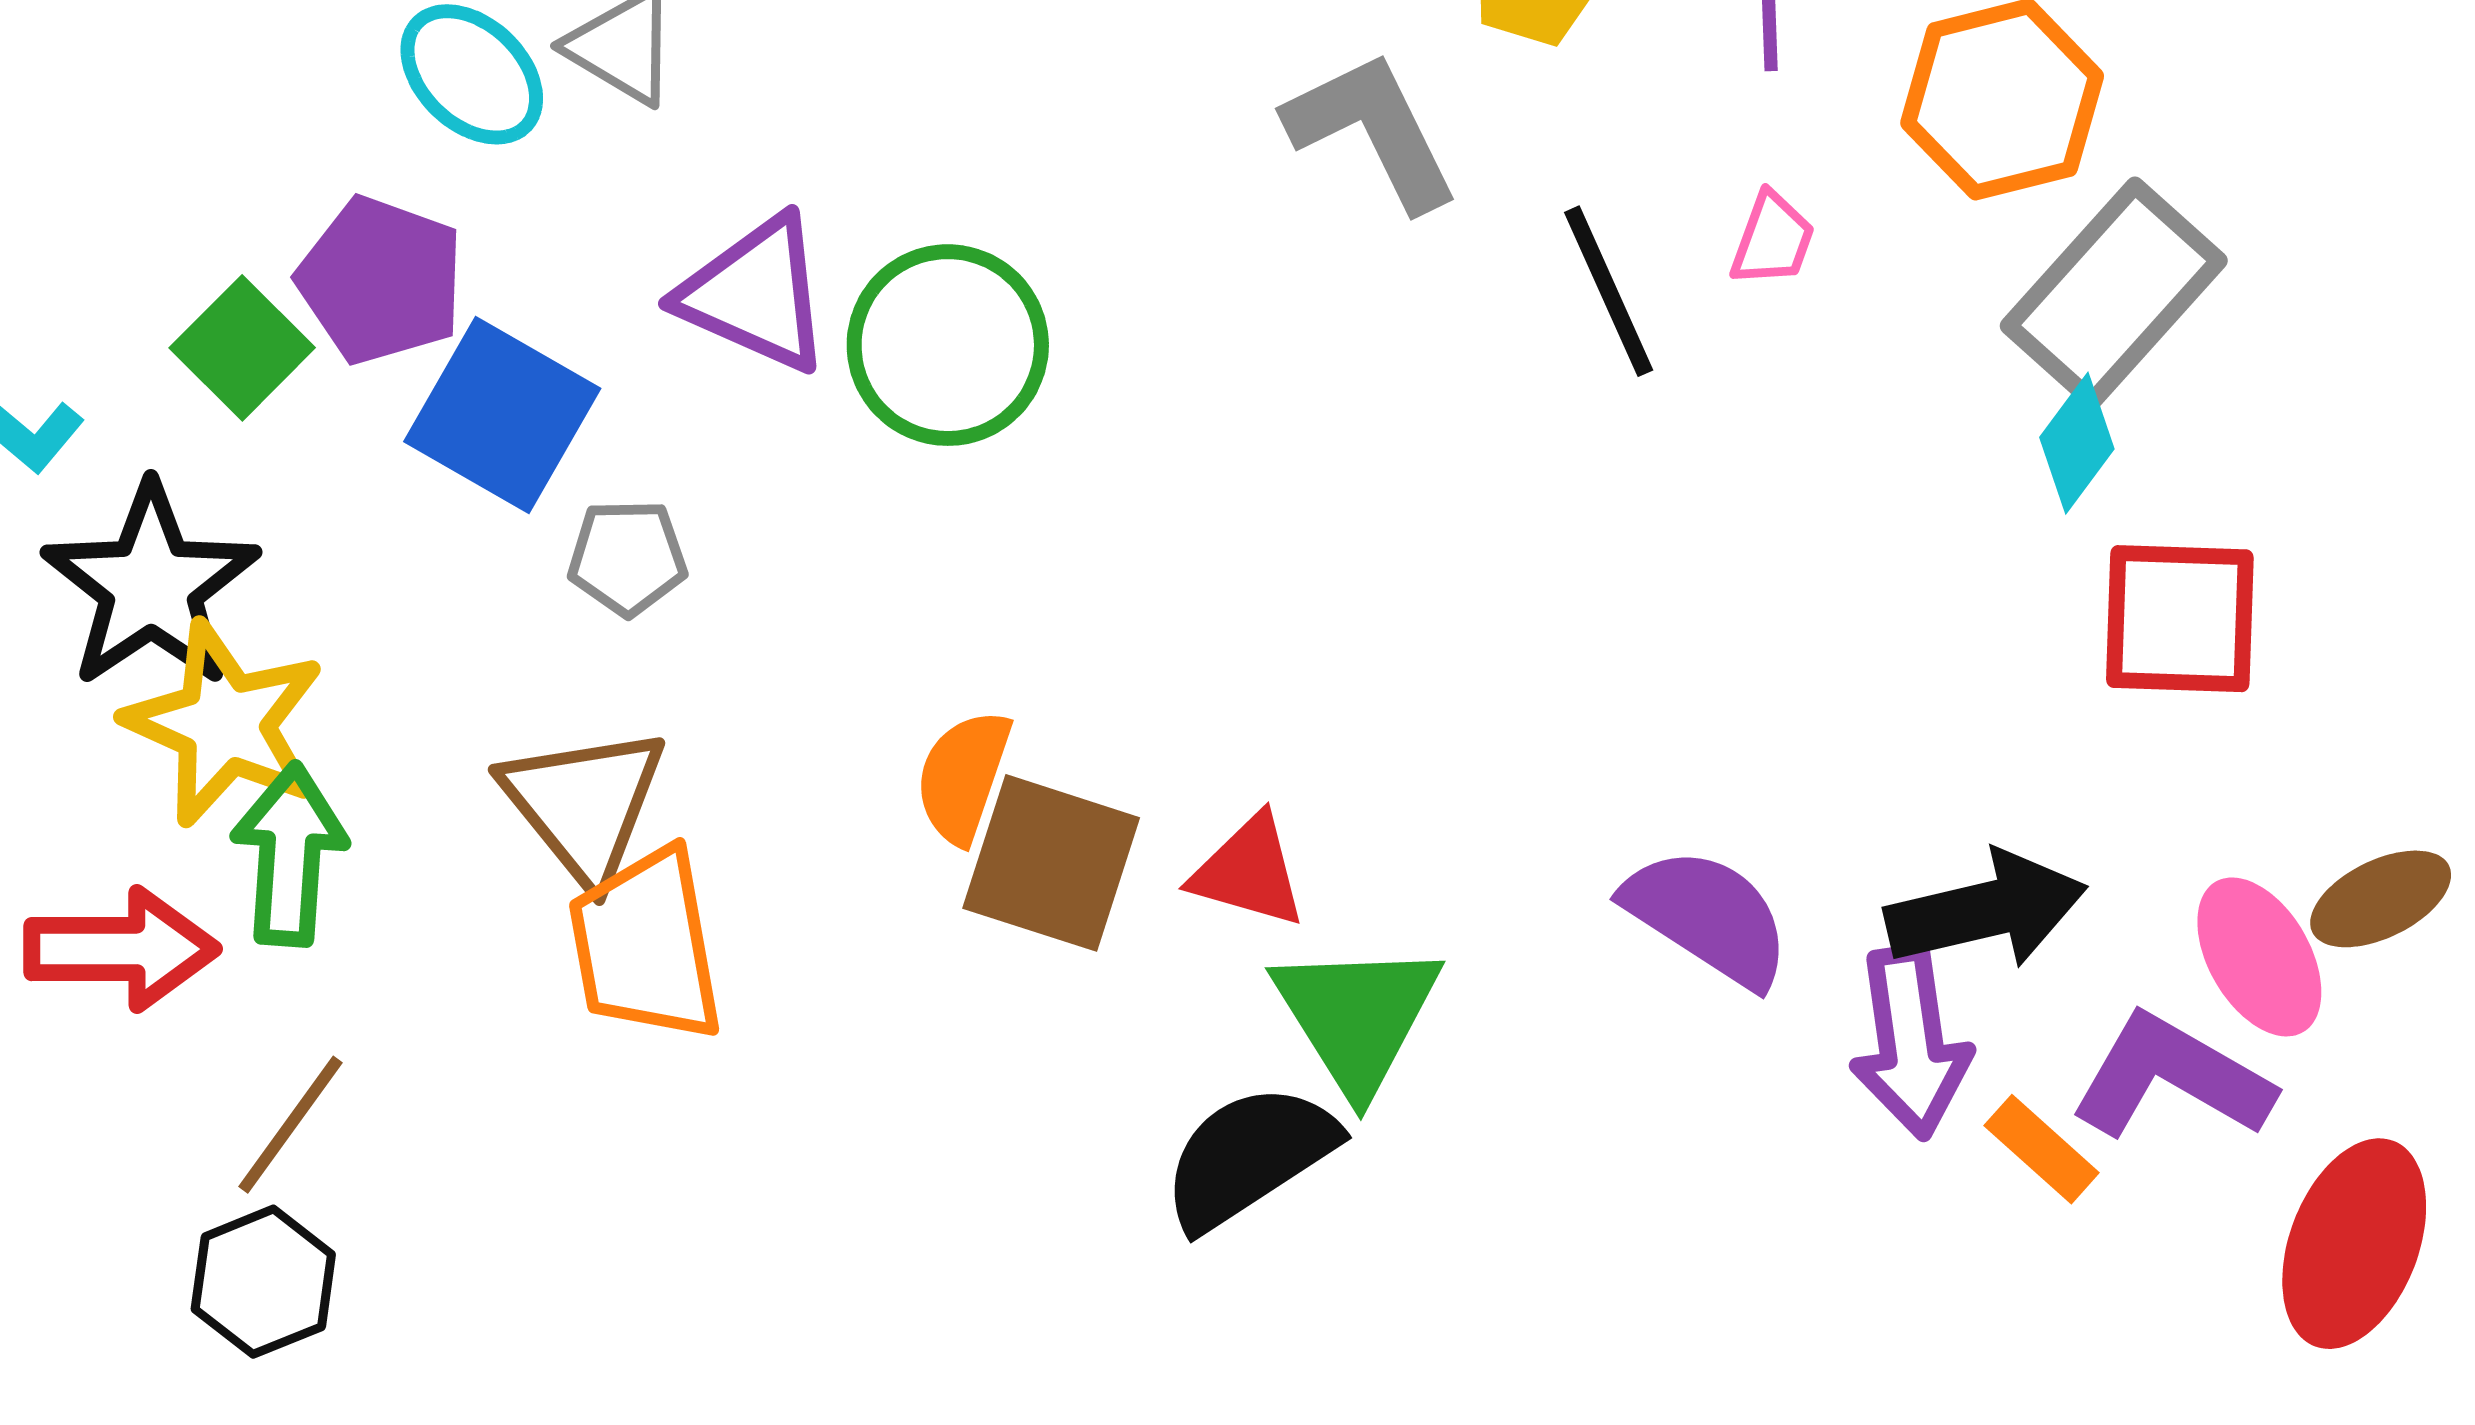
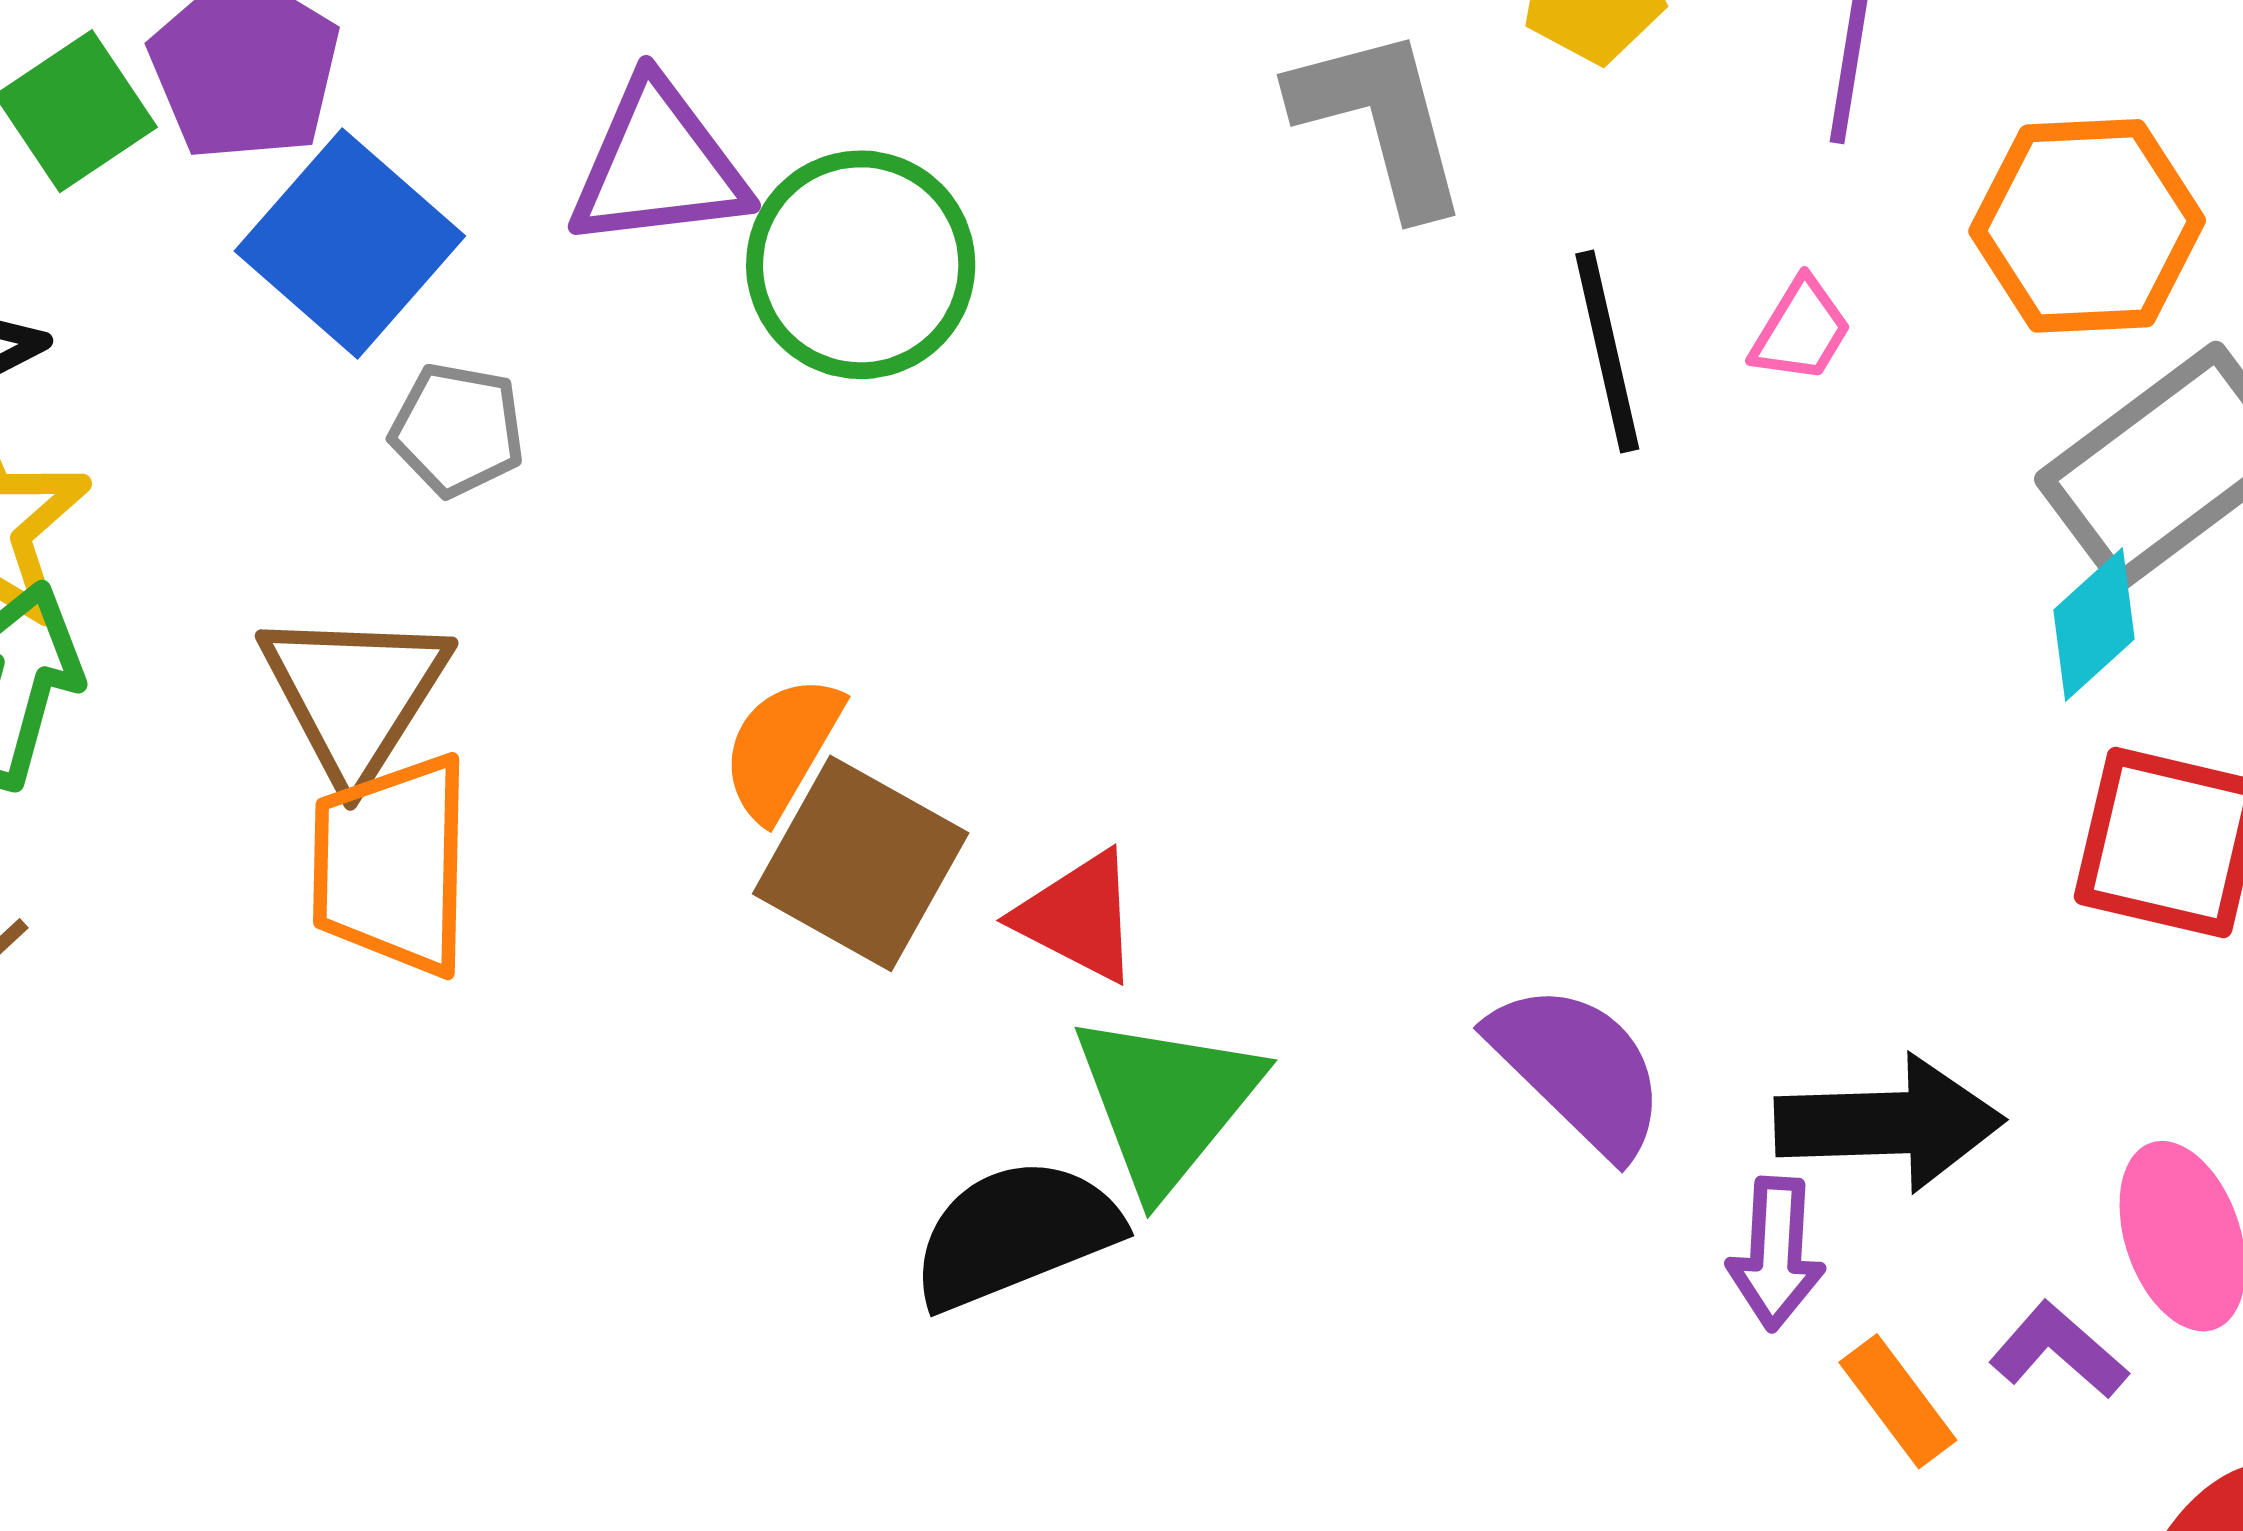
purple triangle: (755, 294) -> (658, 165), turned -42
purple arrow: (1911, 1042) -> (1776, 1254), size x0.7
purple L-shape: (2172, 1077) -> (2058, 1350), size x0.6

